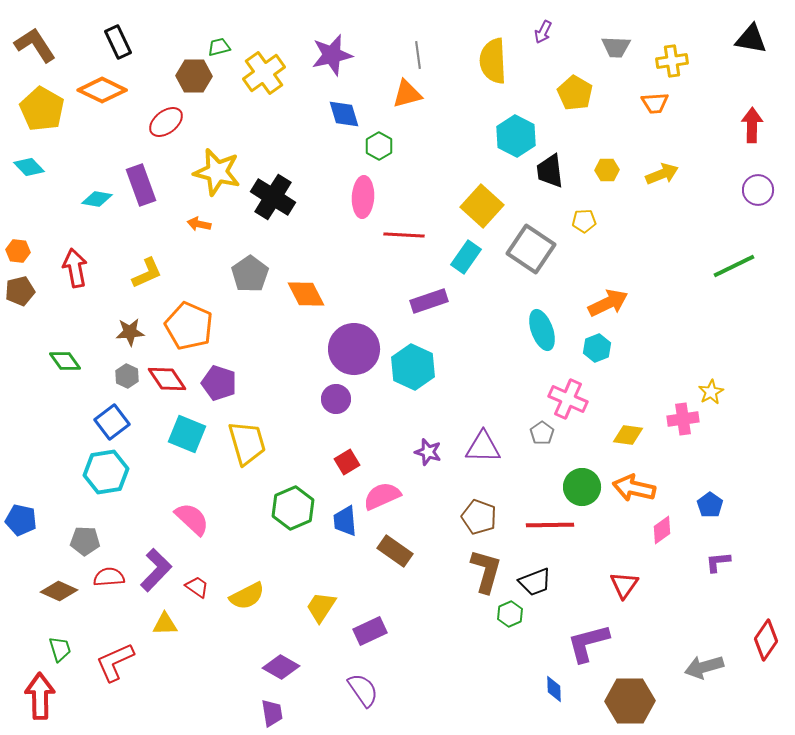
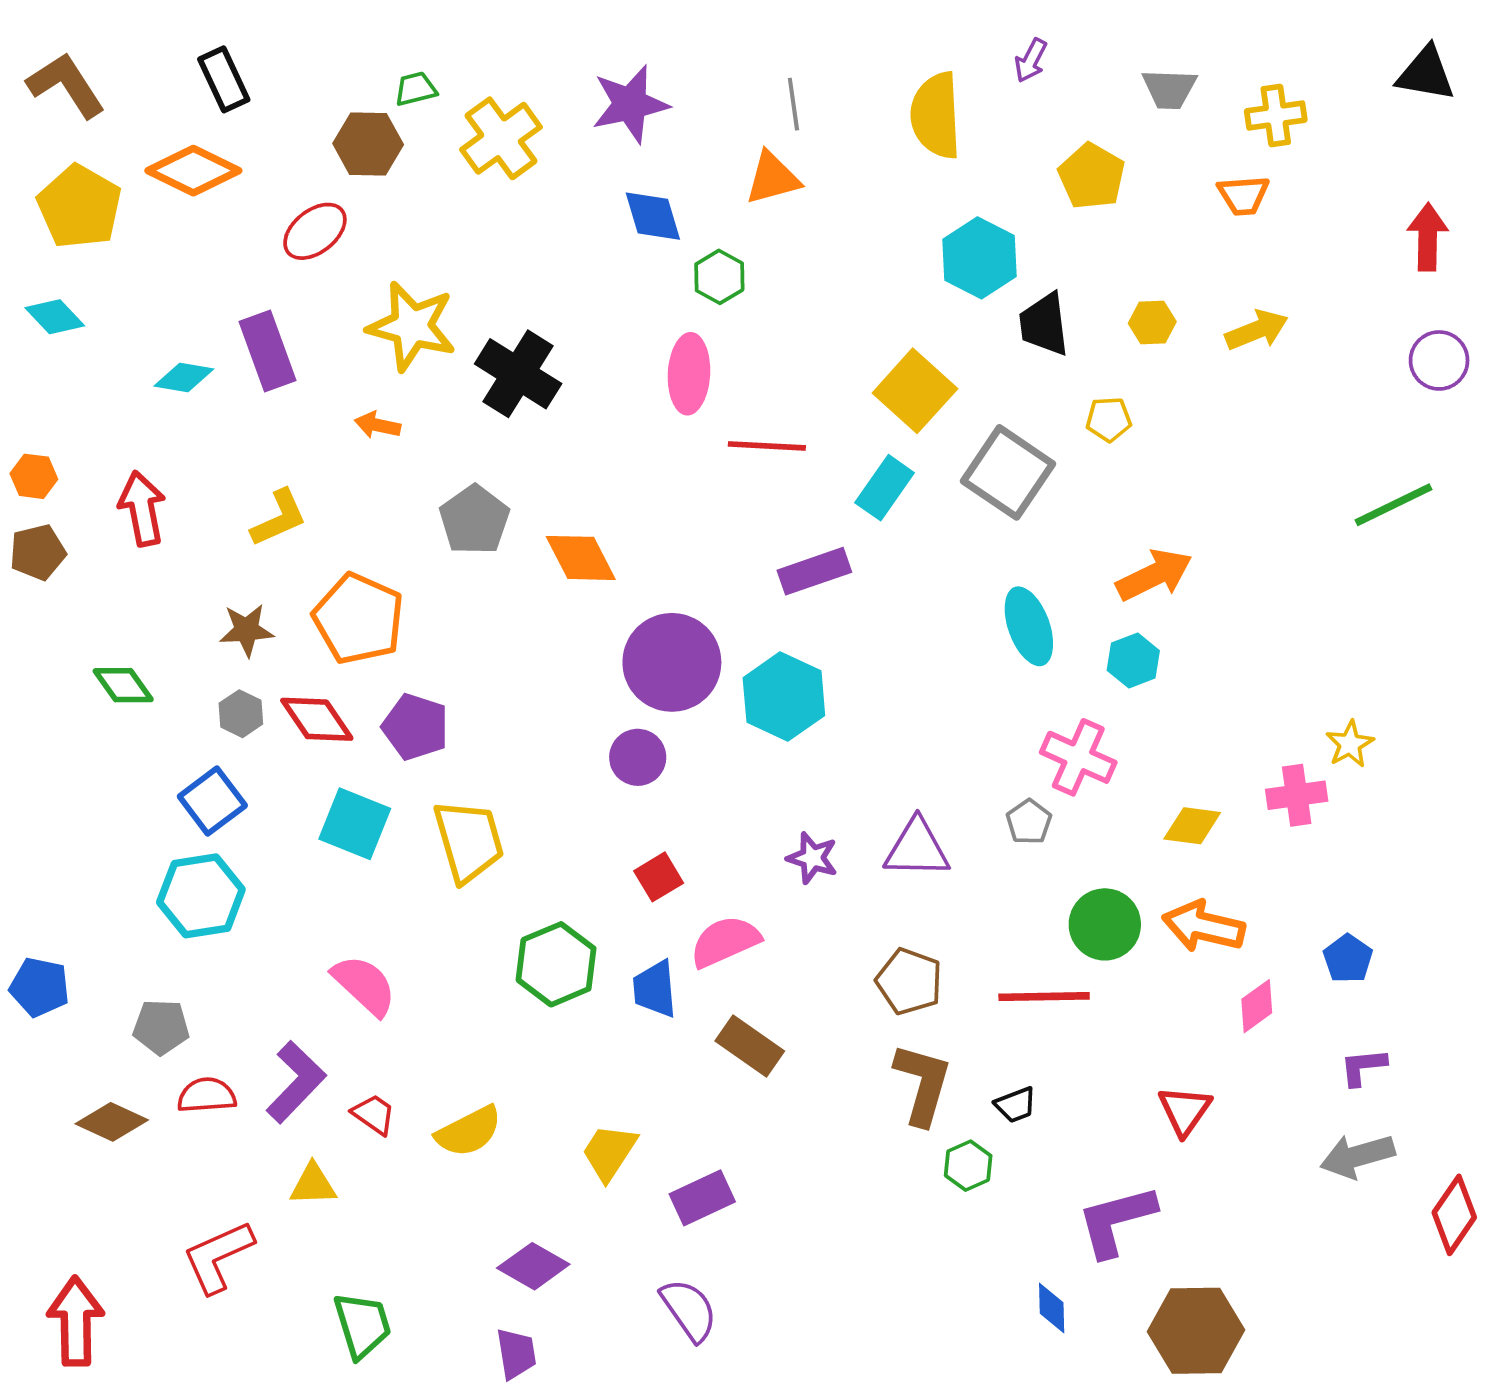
black trapezoid: (535, 582) -> (1016, 1105), size x0.7
green trapezoid: (60, 649) -> (362, 1325), moved, size x1.4
gray arrow: (704, 667) -> (1357, 1156), moved

